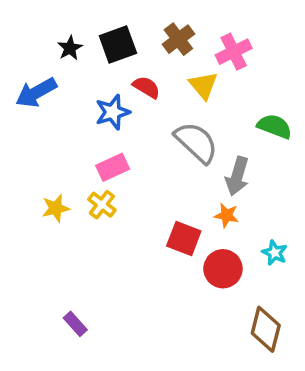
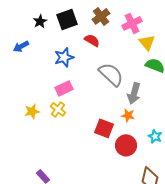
yellow triangle: (203, 85) -> (147, 42), moved
red semicircle: (146, 87) -> (92, 40), moved
blue arrow: (36, 93) -> (21, 46), size x0.7

